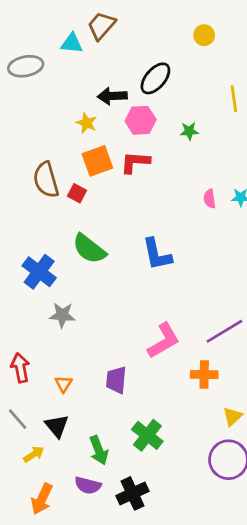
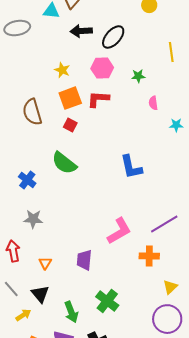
black arrow: (112, 96) -> (81, 31), moved
red square: (77, 193) -> (70, 125), moved
pink semicircle: (210, 199) -> (153, 103), moved
blue L-shape: (157, 254) -> (131, 167), moved
blue cross: (39, 272) -> (27, 180), size x0.7
gray star: (62, 315) -> (33, 219), moved

